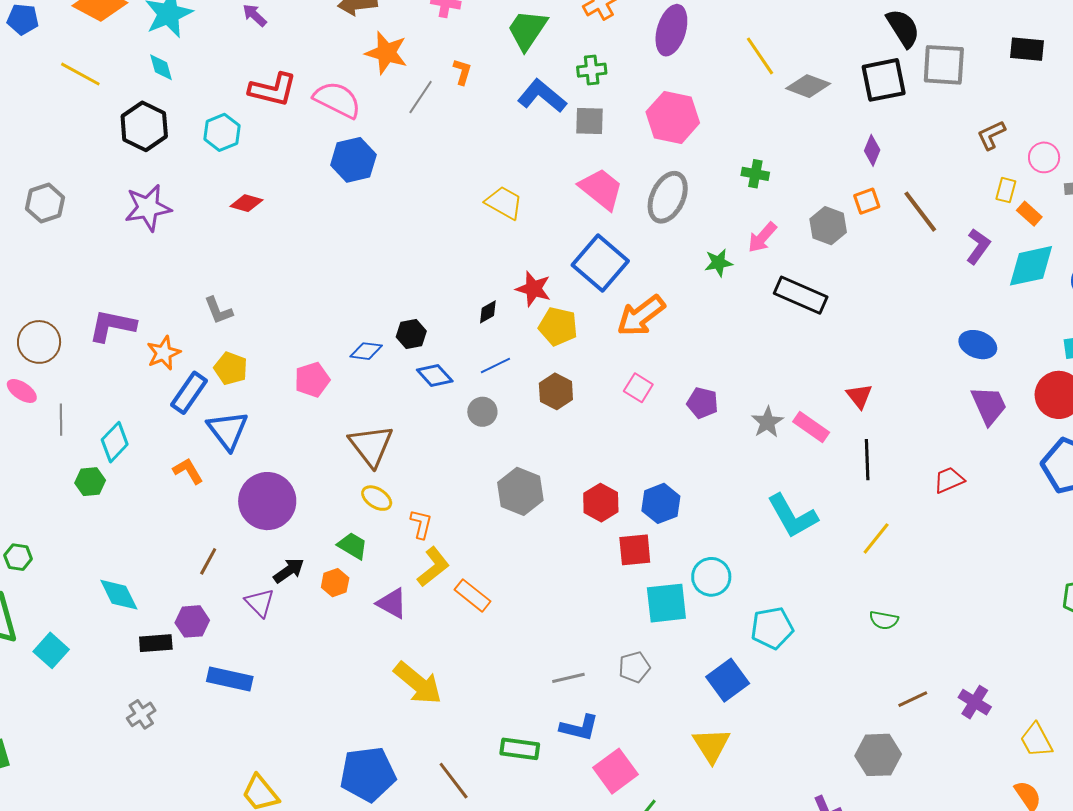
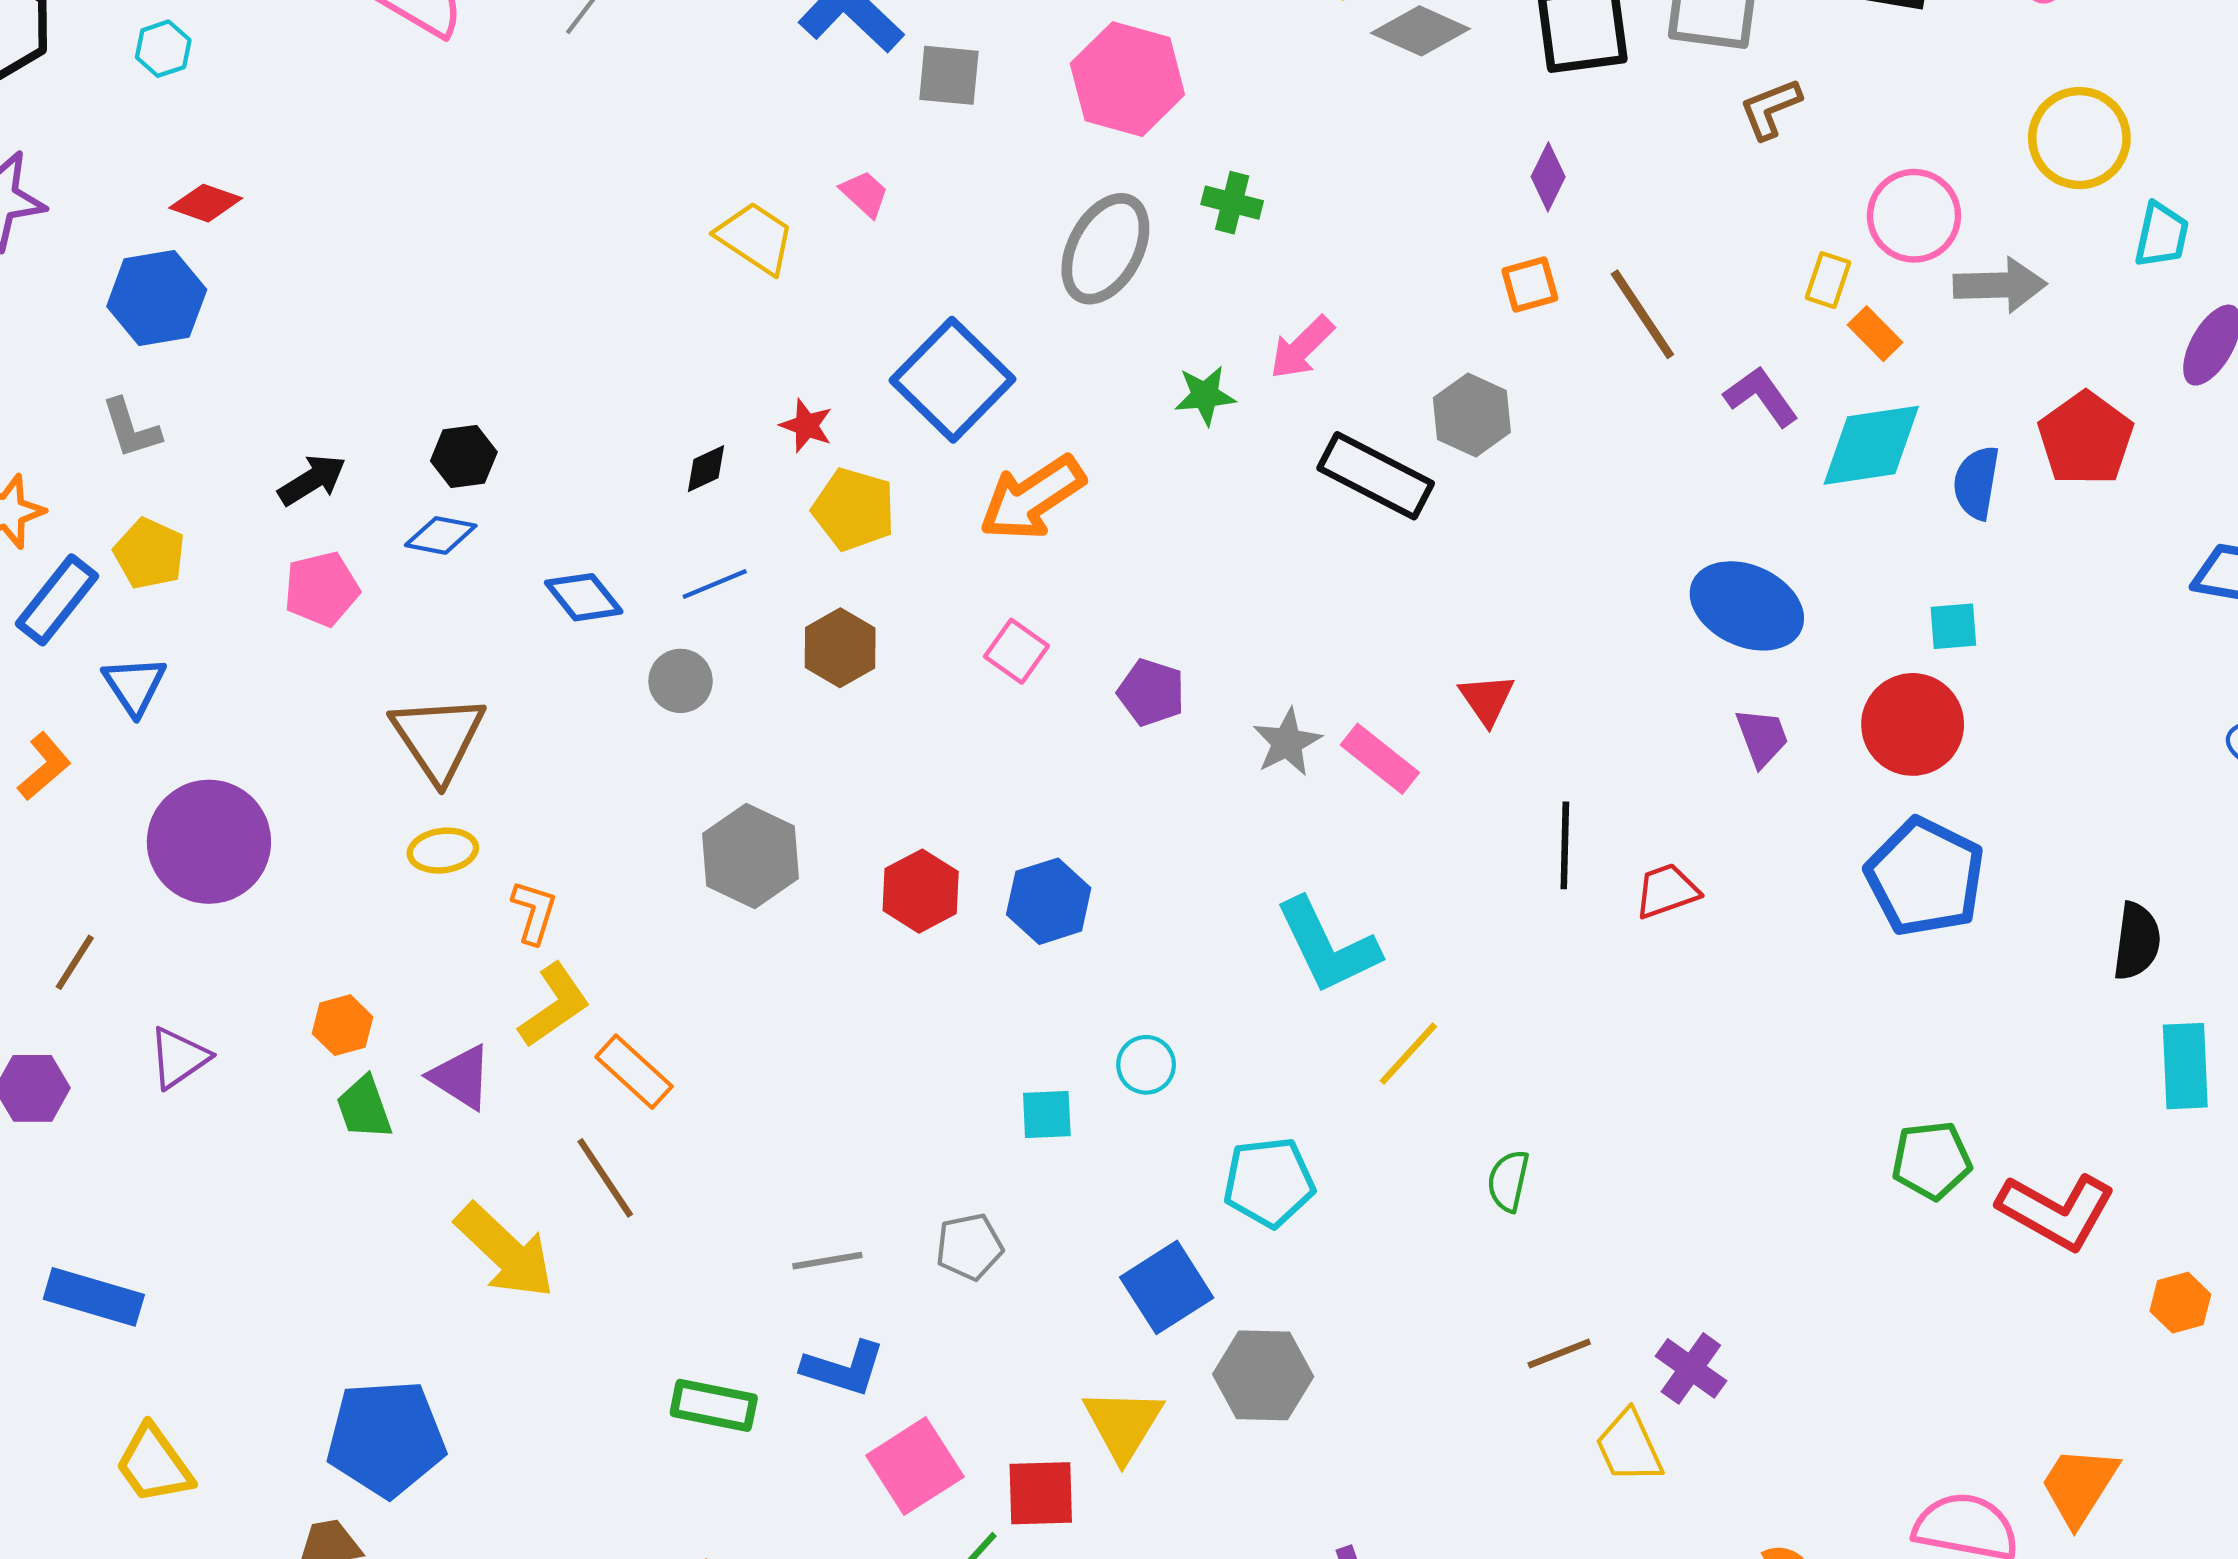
cyan hexagon: (222, 132) -> (163, 49), size x0.7
brown L-shape: (991, 135) -> (1770, 109), moved
pink circle: (1044, 157) -> (1914, 216), size x1.4
blue hexagon: (353, 160) -> (157, 298), moved
green cross: (755, 174) -> (1232, 203), moved
pink trapezoid: (601, 189) -> (865, 194), moved, size x0.5
gray hexagon: (828, 226) -> (1472, 415), moved
purple L-shape: (978, 246) -> (1761, 396), turned -75
red star: (533, 289) -> (806, 426), size x0.7
black hexagon: (411, 334) -> (464, 457), moved
blue ellipse: (978, 345) -> (1747, 606), size x1.4
purple trapezoid: (989, 405) -> (1762, 737), size x0.7
blue triangle: (228, 430) -> (134, 685), size x0.7
black line: (867, 460) -> (1565, 845), moved
orange L-shape: (188, 471) -> (44, 766), turned 76
yellow ellipse: (377, 498) -> (443, 851), turned -44
yellow line: (876, 538) -> (1408, 1054), moved
green trapezoid: (353, 546) -> (364, 1108), moved, turned -144
red square: (635, 550) -> (1041, 1493), moved
black arrow: (289, 571) -> (312, 480), moved
cyan circle: (711, 577) -> (1146, 1065), size x0.7
purple triangle: (260, 603) -> (179, 1058), turned 36
cyan square: (666, 603) -> (1047, 1114), size x0.6
green semicircle: (884, 620) -> (1508, 1181), turned 88
blue rectangle: (230, 679) -> (94, 1297), moved
yellow trapezoid: (1036, 740) -> (1629, 1447), moved
gray hexagon: (878, 755) -> (1263, 1375), moved
brown line: (454, 781) -> (605, 1178), moved

